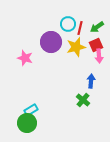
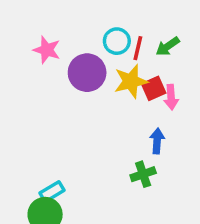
red square: (96, 45) -> (154, 88), moved
pink star: (25, 58) -> (47, 50), moved
green cross: (83, 100) -> (143, 174), turned 32

